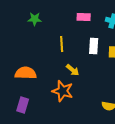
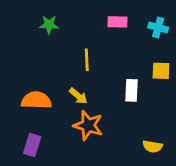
white rectangle: (94, 46) -> (132, 90), moved
yellow arrow: (73, 70) -> (78, 96), moved

